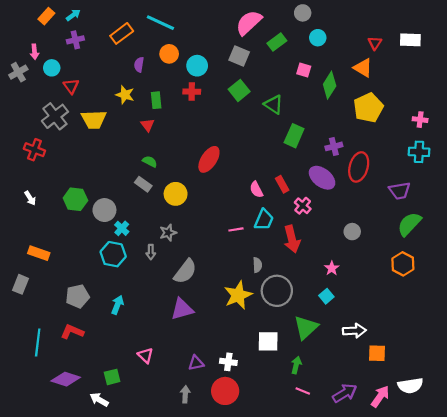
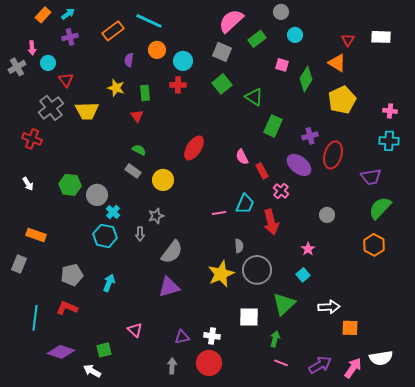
pink semicircle: (256, 190) -> (242, 157), moved

